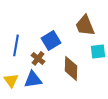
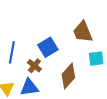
brown diamond: (71, 68) -> (68, 76), turned 40

